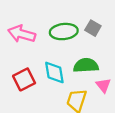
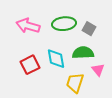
gray square: (93, 28) -> (89, 29), moved

